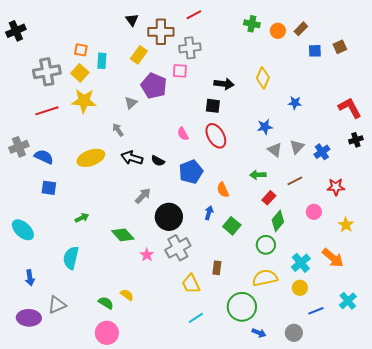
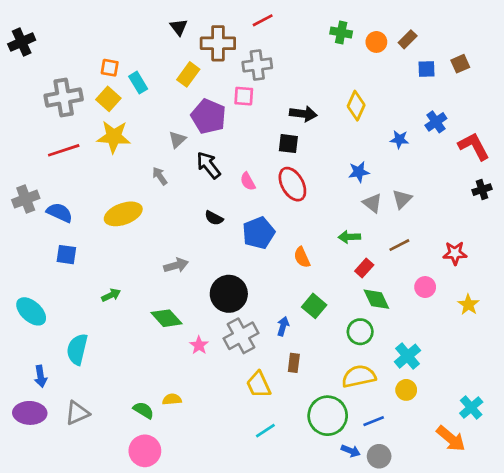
cyan rectangle: (102, 61) -> (138, 83), turned -35
blue cross: (322, 152) -> (436, 122), moved
black arrow: (132, 158) -> (208, 165), moved, turned 35
gray arrow: (143, 196) -> (176, 265), moved, turned 30
blue arrow: (209, 213) -> (283, 326), moved
green diamond: (278, 221) -> (376, 299), turned -65
cyan semicircle: (71, 258) -> (77, 349), moved
orange arrow: (333, 258) -> (451, 439), moved
yellow semicircle: (127, 295) -> (172, 399), turned -40
blue line: (316, 311) -> (374, 421), moved
purple ellipse: (29, 318) -> (30, 413), moved
gray circle: (294, 333) -> (379, 456), moved

